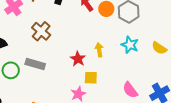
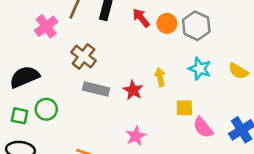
gray rectangle: (35, 64) -> (96, 89), moved
yellow square: (91, 78) -> (184, 108), moved

